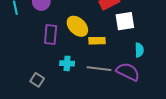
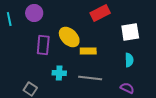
white square: (125, 21) -> (130, 32), moved
purple semicircle: (128, 72) -> (127, 88), moved, size x0.6

